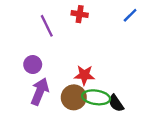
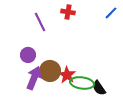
red star: (84, 75) -> (67, 75), moved, turned 30
brown circle: (74, 97) -> (50, 71), moved

